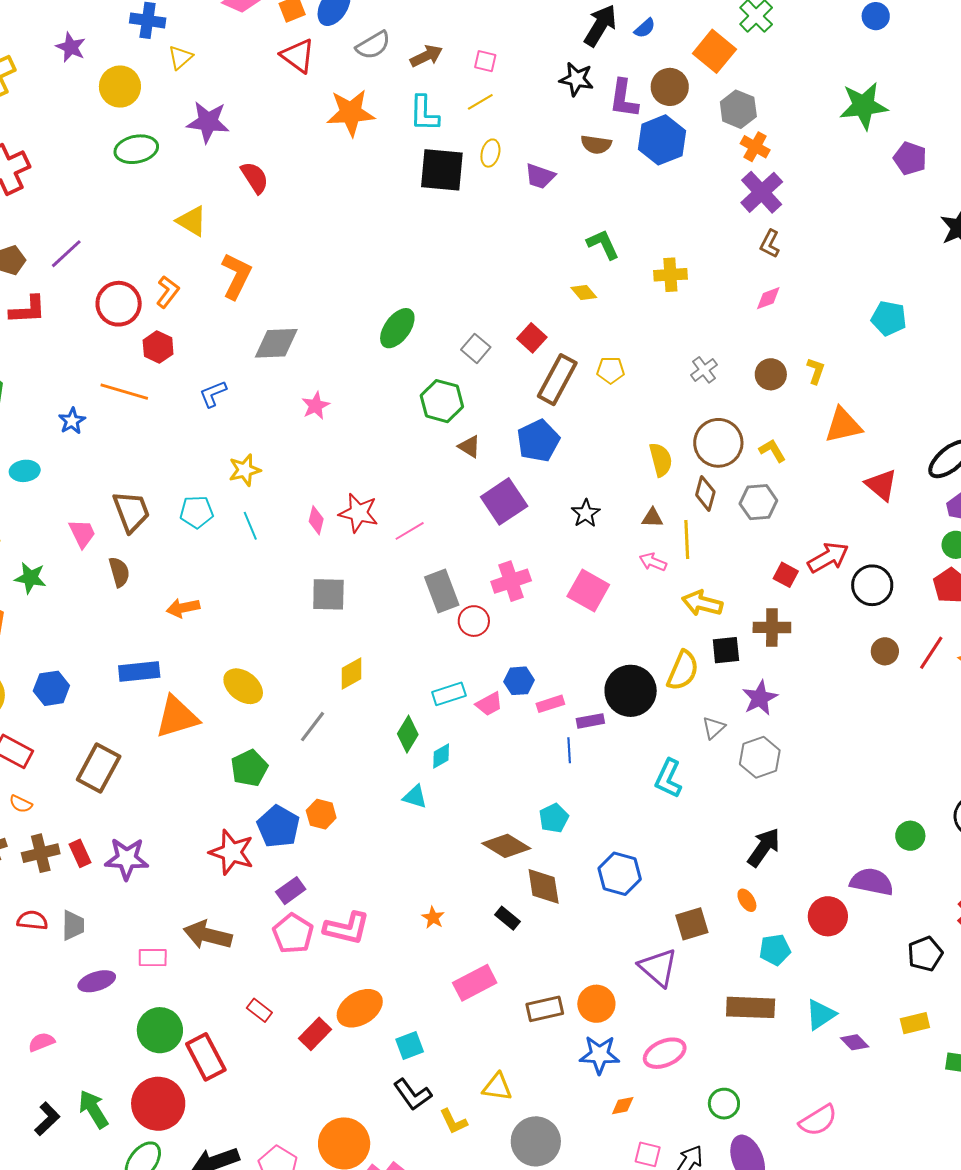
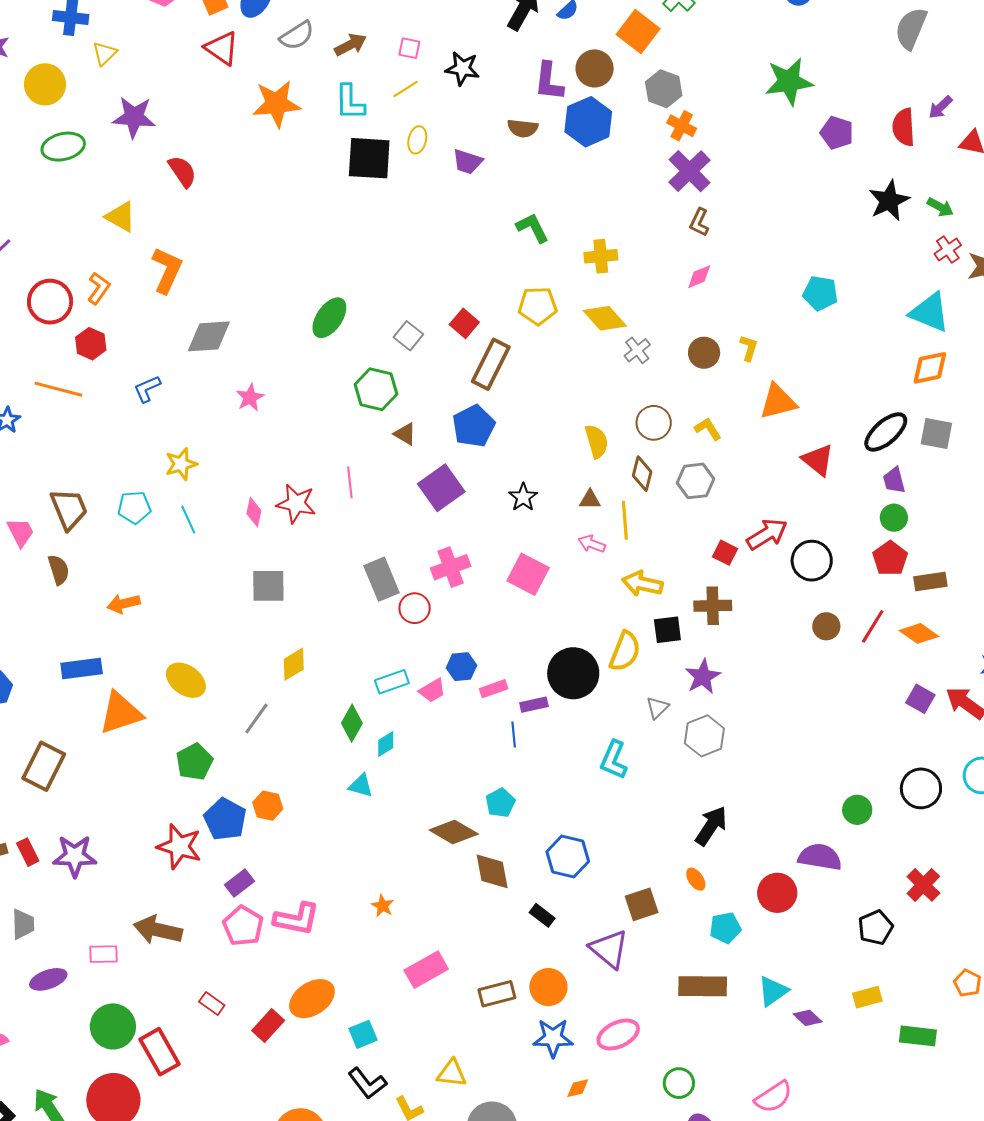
black star: (577, 79) -> (462, 68), moved
yellow diamond: (584, 292) -> (605, 318), moved, size x1.6
yellow pentagon: (611, 370) -> (538, 306), moved, size x1.4
brown circle: (718, 443) -> (654, 423), size x0.7
pink line: (410, 531) -> (350, 482), moved, turned -64
black rectangle: (507, 918) -> (542, 915), moved

